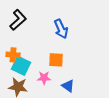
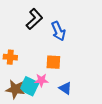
black L-shape: (18, 20) -> (34, 19), moved
cyan square: (21, 66) -> (29, 86), moved

